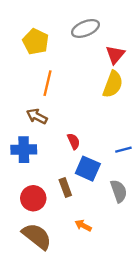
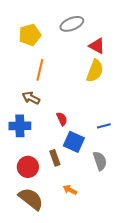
yellow pentagon: (36, 42) -> (30, 35), turned 30
red triangle: (115, 55) -> (97, 46), turned -42

